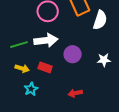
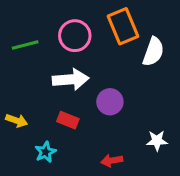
green line: (19, 45) -> (25, 45), moved
white star: (104, 60) -> (157, 141), moved
yellow arrow: (22, 68) -> (17, 121), moved

